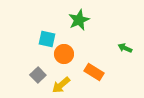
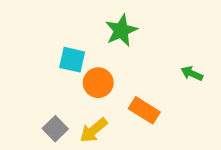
gray square: (38, 75) -> (55, 129), moved

